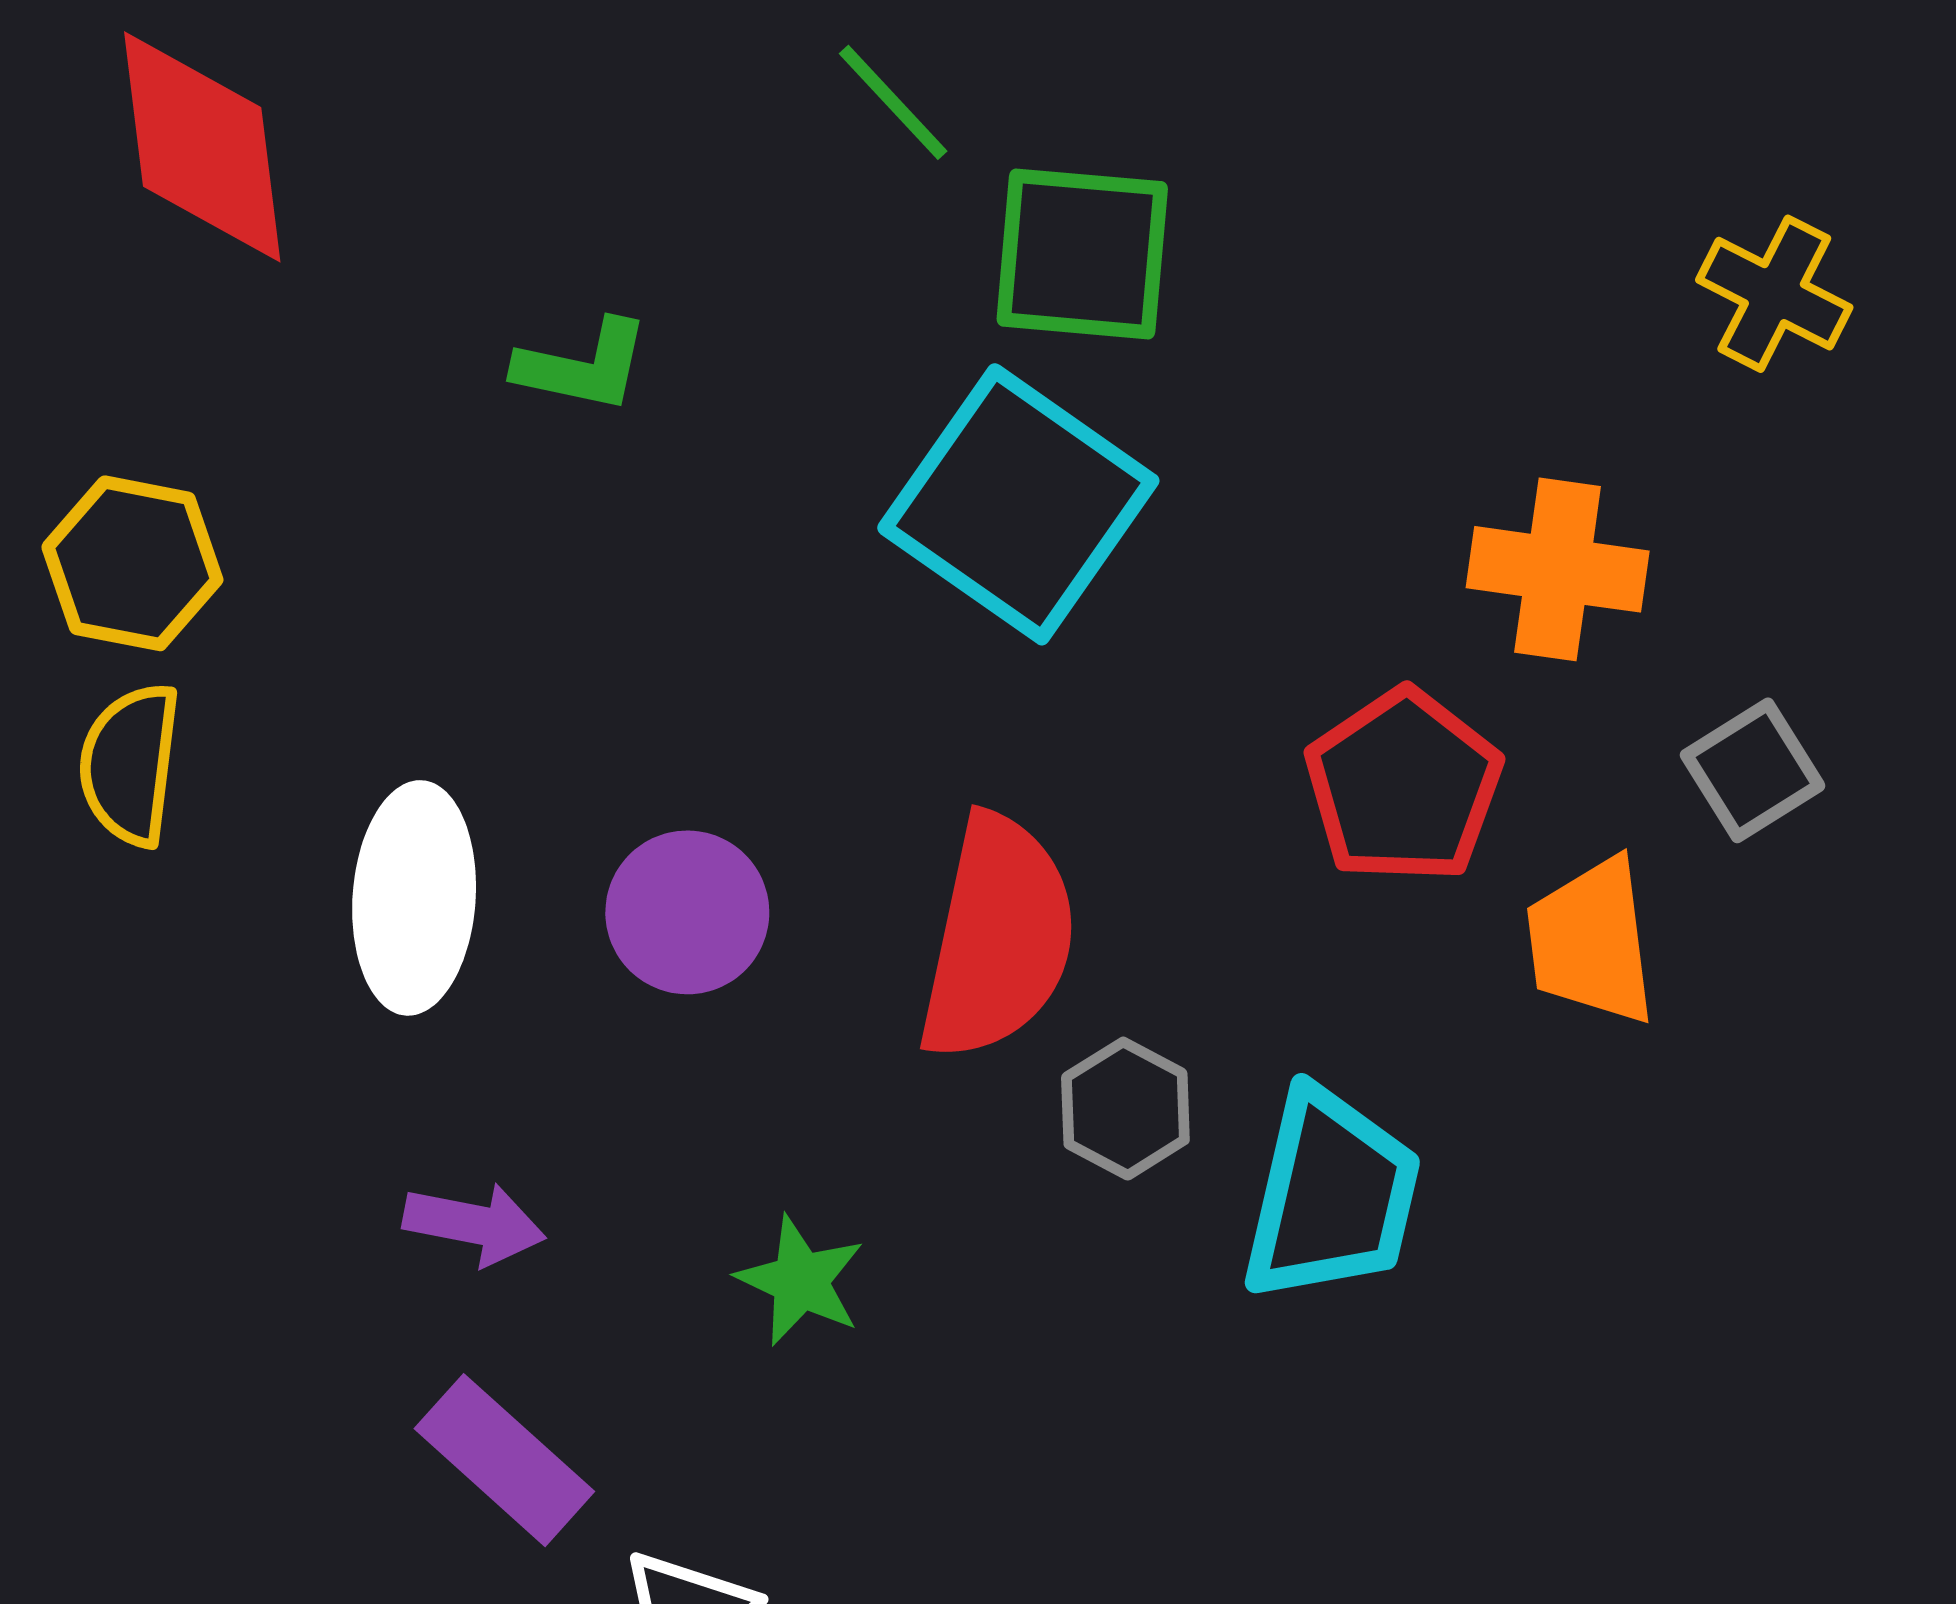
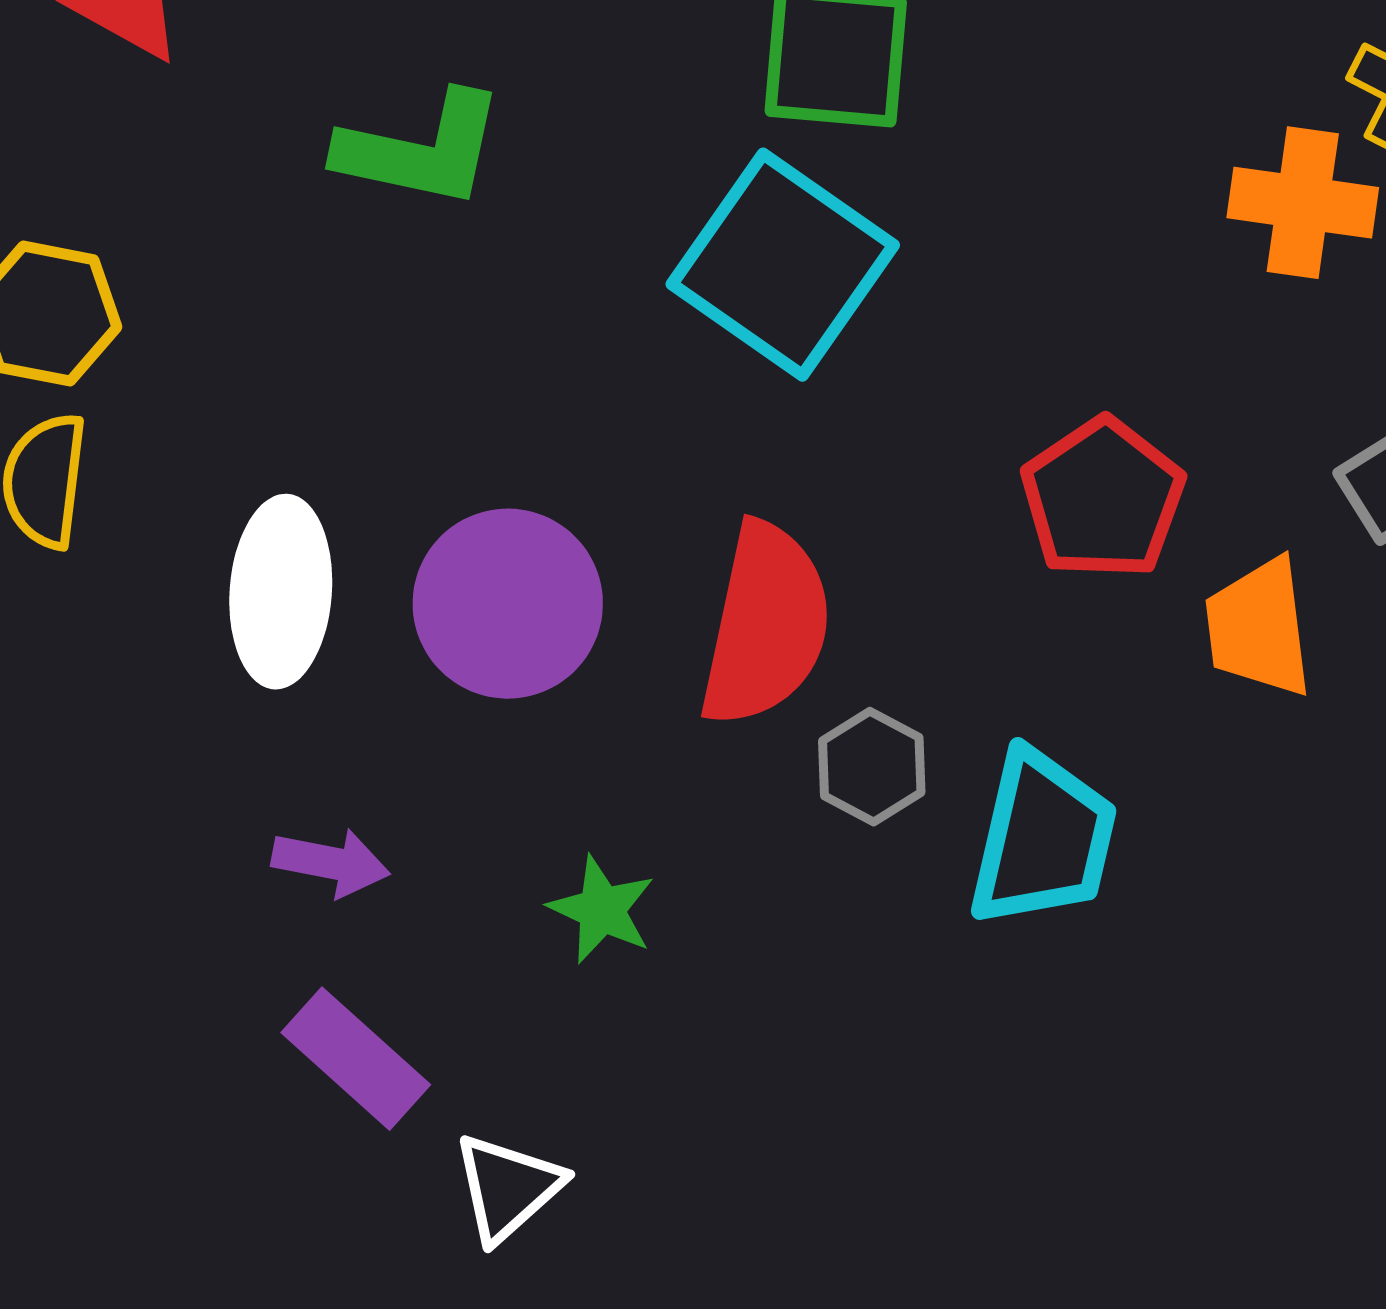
green L-shape: (583, 366) -> (421, 150), size x1.5
orange cross: (1558, 569) -> (1303, 203), moved
purple circle: (687, 912) -> (508, 604), size x1.4

